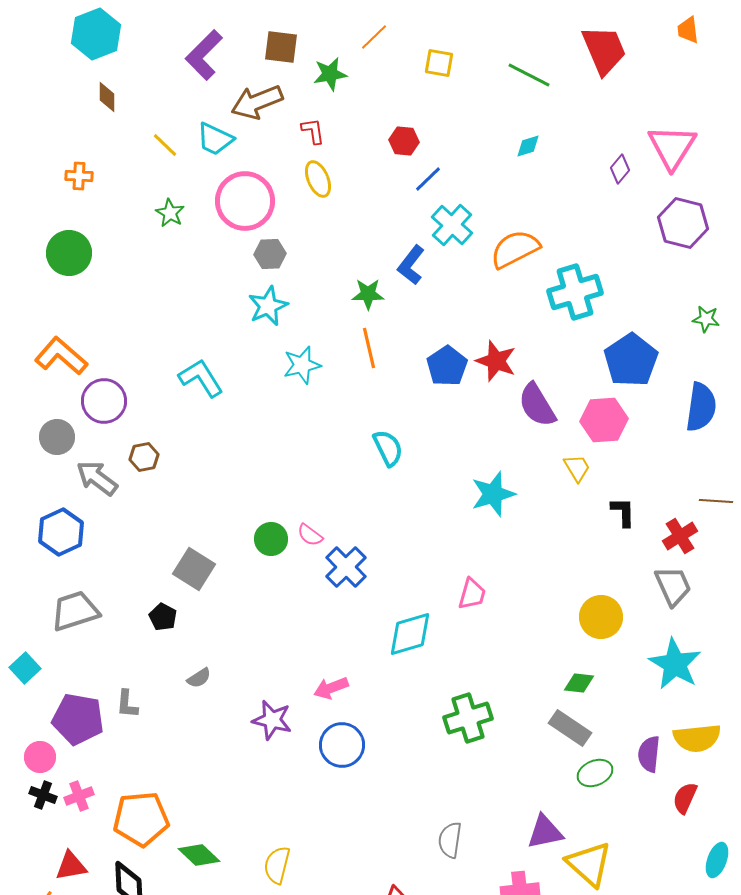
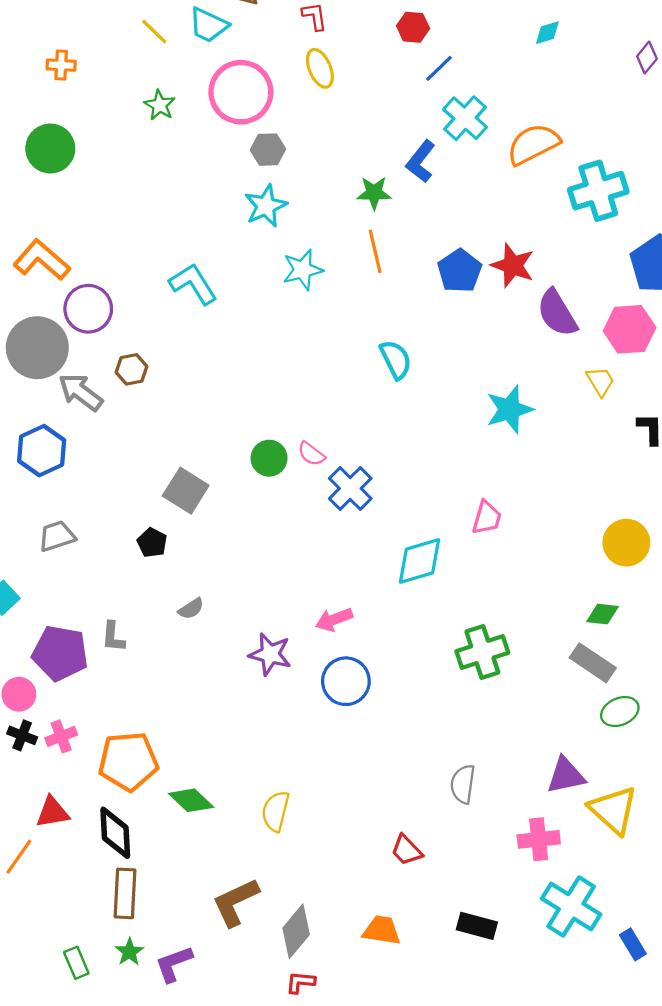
gray circle: (57, 437) -> (37, 348), size x1.6
gray trapezoid: (75, 611) -> (57, 536), size x0.7

